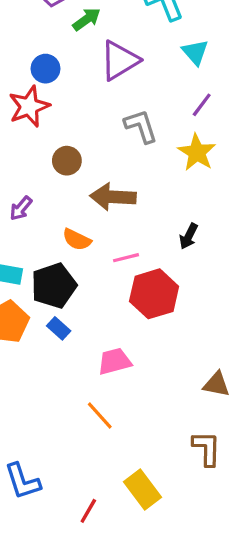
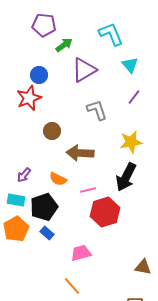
yellow star: (197, 152) -> (131, 142), moved, turned 30
purple arrow: (21, 208) -> (24, 175), moved
black arrow: (189, 236) -> (126, 177), size x1.8

